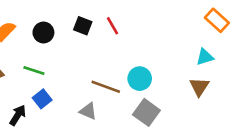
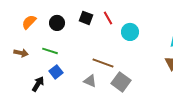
cyan circle: (140, 79) -> (130, 32), moved
gray square: (146, 112) -> (121, 82), moved

